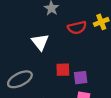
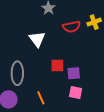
gray ellipse: (20, 79) -> (17, 73), turned -65

